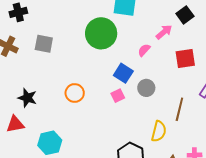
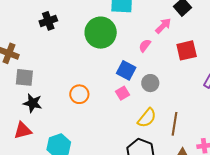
black cross: (18, 12) -> (48, 21), moved
gray square: (44, 44) -> (24, 77), moved
brown line: (179, 109) -> (175, 124), moved
yellow semicircle: (159, 131) -> (147, 118), moved, turned 30

